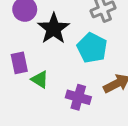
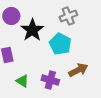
green triangle: (40, 79) -> (22, 81), moved

